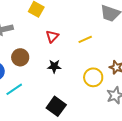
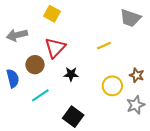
red triangle: (52, 36) -> (55, 48), moved, size x1.5
cyan line: (14, 89) -> (40, 95), moved

